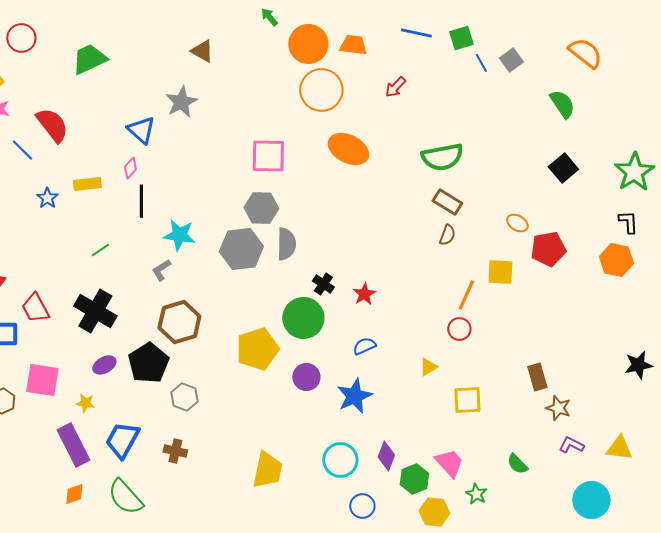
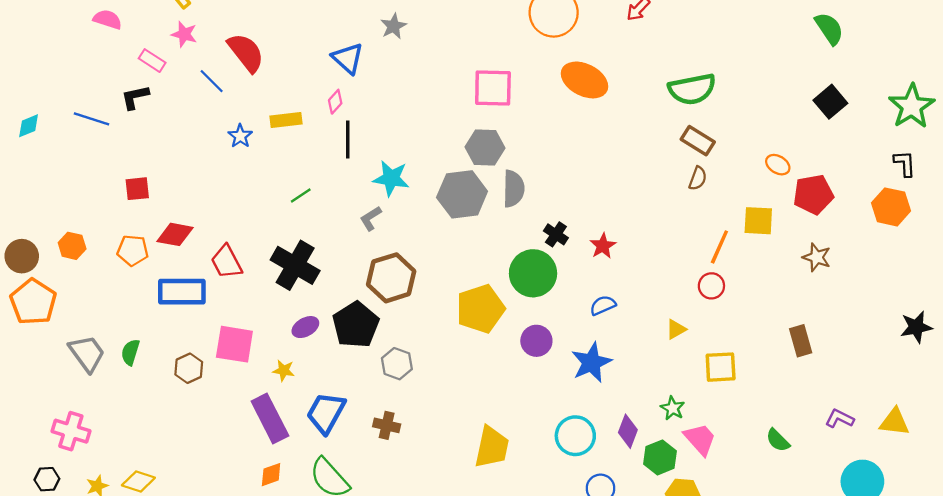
gray star: (181, 102) -> (393, 26), size x0.7
brown star: (558, 408) -> (817, 257), moved
green star: (476, 494) -> (673, 408), moved

